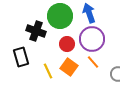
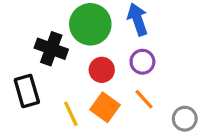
purple circle: (92, 39) -> (142, 62), size x0.6

